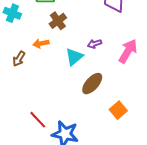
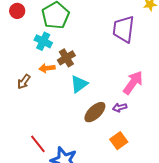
cyan cross: (12, 13) -> (43, 41), moved
brown cross: (58, 21) -> (66, 58), moved
purple arrow: (95, 44) -> (120, 108), moved

